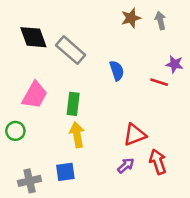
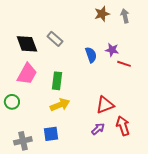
black diamond: (33, 37) -> (27, 44), moved
gray rectangle: (71, 50) -> (55, 39), size x0.7
purple star: (175, 64) -> (112, 50), moved
yellow arrow: (77, 135) -> (60, 105), turned 78

